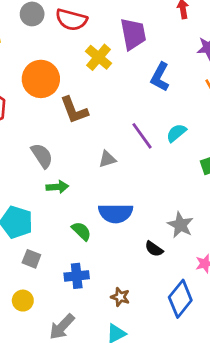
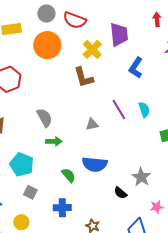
orange circle: (41, 79) -> (47, 45), moved
brown L-shape: (74, 110) -> (84, 77), moved
cyan semicircle: (176, 133) -> (144, 110), turned 105

